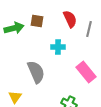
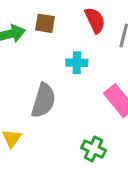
gray semicircle: (36, 72) -> (44, 101), turned 40

